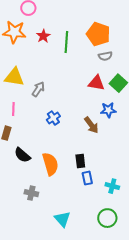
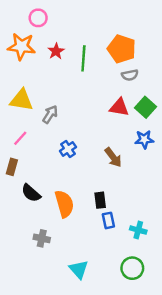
pink line: (13, 109) -> (20, 138), turned 40
blue star: (108, 110) -> (144, 139), moved

